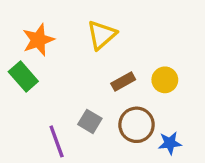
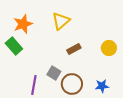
yellow circle: (165, 80) -> (109, 48), moved
brown circle: (137, 125) -> (72, 84), moved
purple line: (57, 141) -> (34, 85), turned 30

